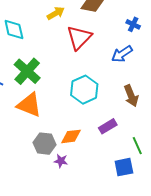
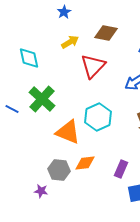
orange triangle: (29, 105) -> (68, 132), moved
purple rectangle: (108, 126) -> (121, 169), moved, turned -36
purple star: (61, 161) -> (41, 191), moved

